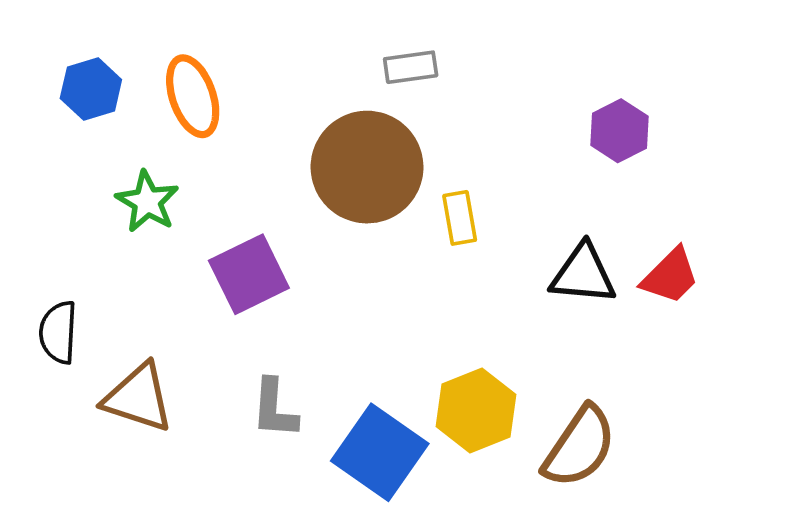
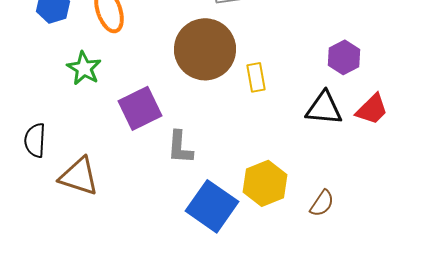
purple hexagon: (619, 131) -> (344, 57), moved
gray L-shape: (274, 409) -> (180, 147), moved
brown semicircle: (579, 447) -> (322, 203), size x0.6

